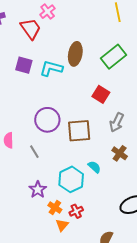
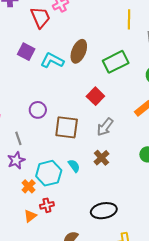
purple circle: (47, 120) -> (38, 110), size x0.7
purple star: (38, 190) -> (16, 160), moved
orange cross: (55, 207) -> (29, 186), moved

